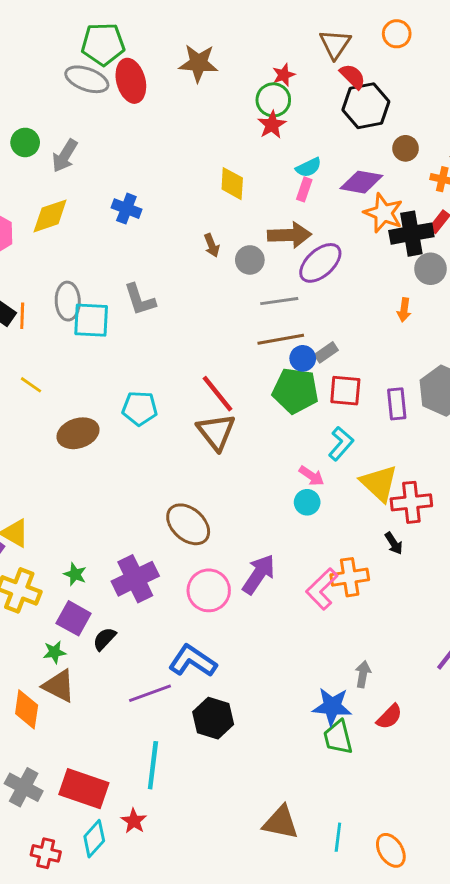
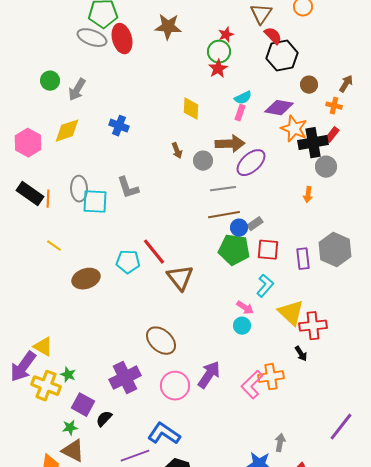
red line: (218, 394) -> (154, 252), moved
green star: (75, 574) -> (68, 375), moved

